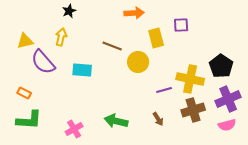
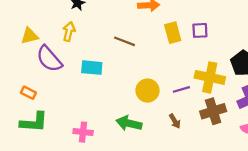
purple square: (181, 25) -> (200, 30), moved
yellow circle: (138, 62) -> (148, 91), moved
pink cross: (74, 129) -> (83, 132), turned 36

